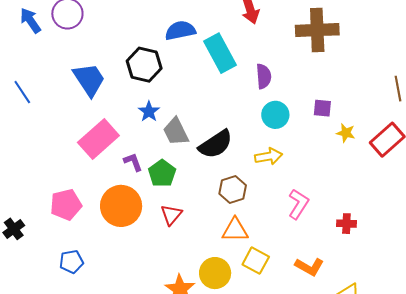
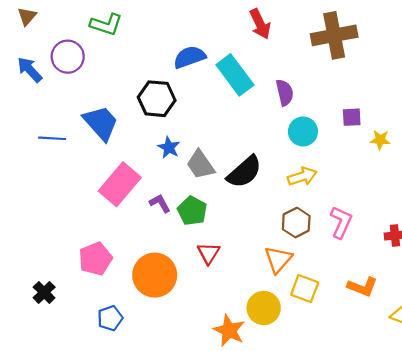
blue line: (22, 92) -> (52, 138), moved, turned -45
brown hexagon: (233, 189) -> (296, 223), moved
orange circle: (121, 206) -> (155, 275), moved
orange triangle: (235, 230) -> (278, 259), turned -40

